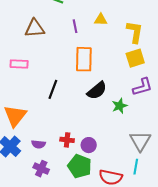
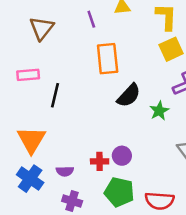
brown triangle: (35, 28) -> (42, 28), turned -40
black line: (53, 89) -> (55, 95), moved
purple circle: (89, 145) -> (122, 156), moved

